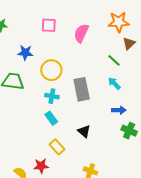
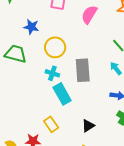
cyan rectangle: (51, 118) -> (62, 94), moved, size x1.5
black triangle: (84, 131) -> (88, 126), moved, turned 40

